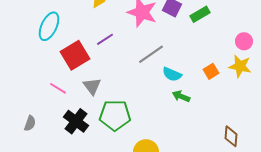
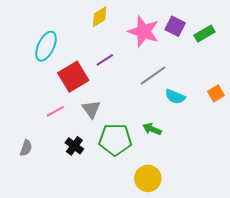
pink line: (58, 88) -> (55, 111), turned -60
green arrow: (181, 96) -> (152, 129), moved
black cross: (76, 121) -> (74, 146), size x0.7

